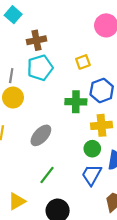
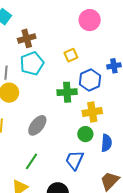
green line: (47, 175) -> (32, 161), moved
blue trapezoid: (92, 175) -> (75, 160), moved

